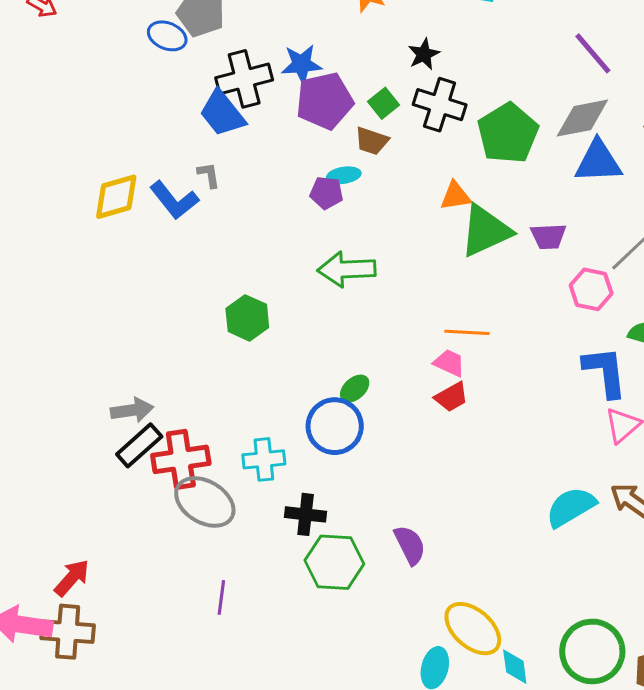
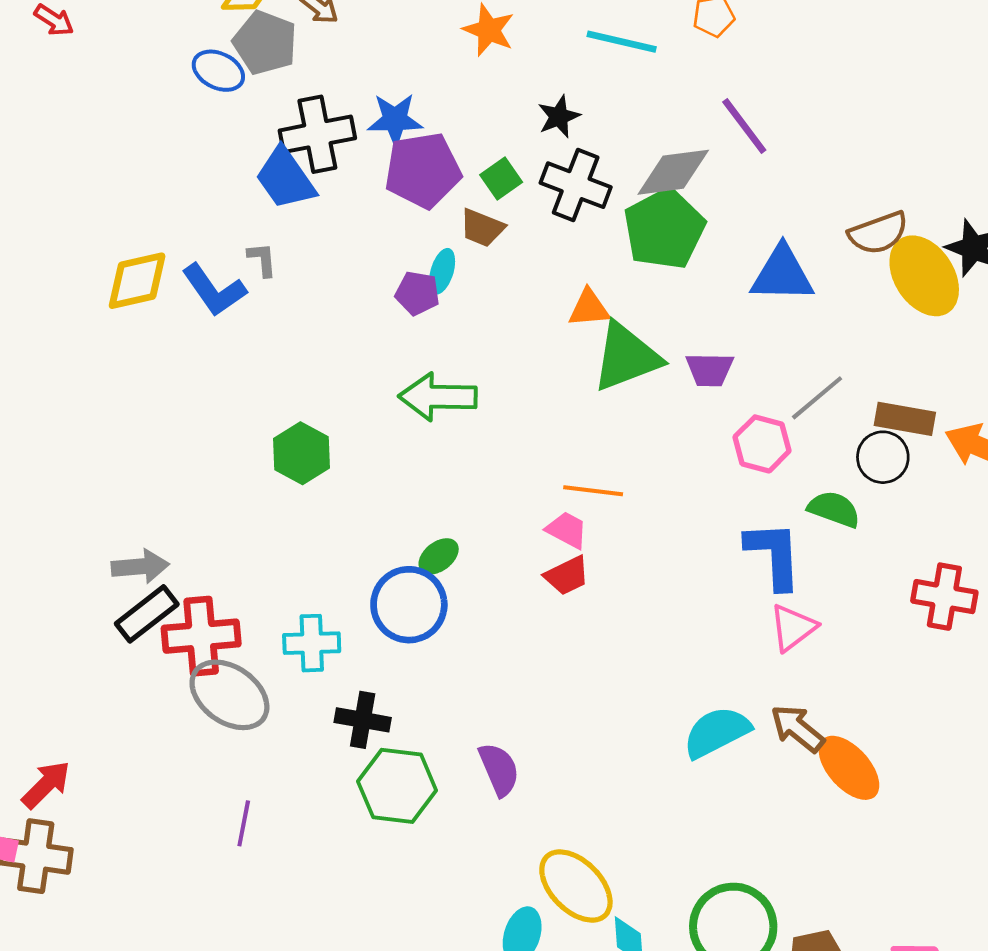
purple line: (593, 53) -> (744, 126), moved
gray diamond: (582, 118) -> (673, 172), moved
cyan ellipse: (344, 175) -> (442, 271), turned -68

